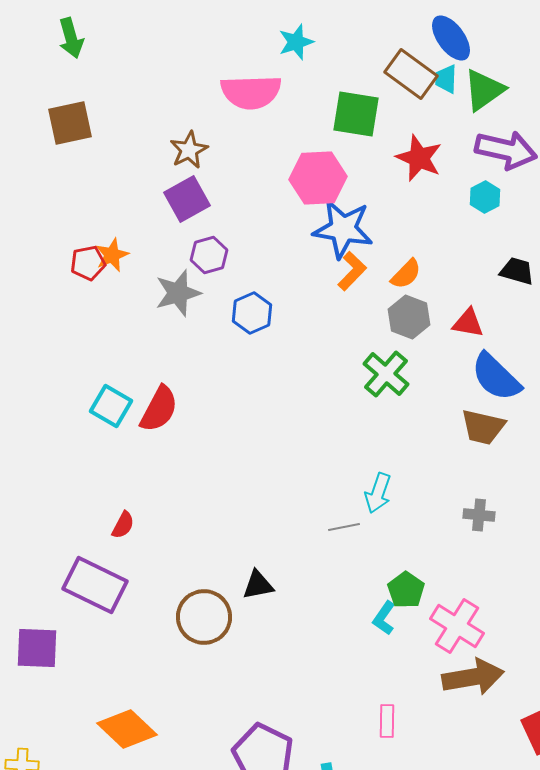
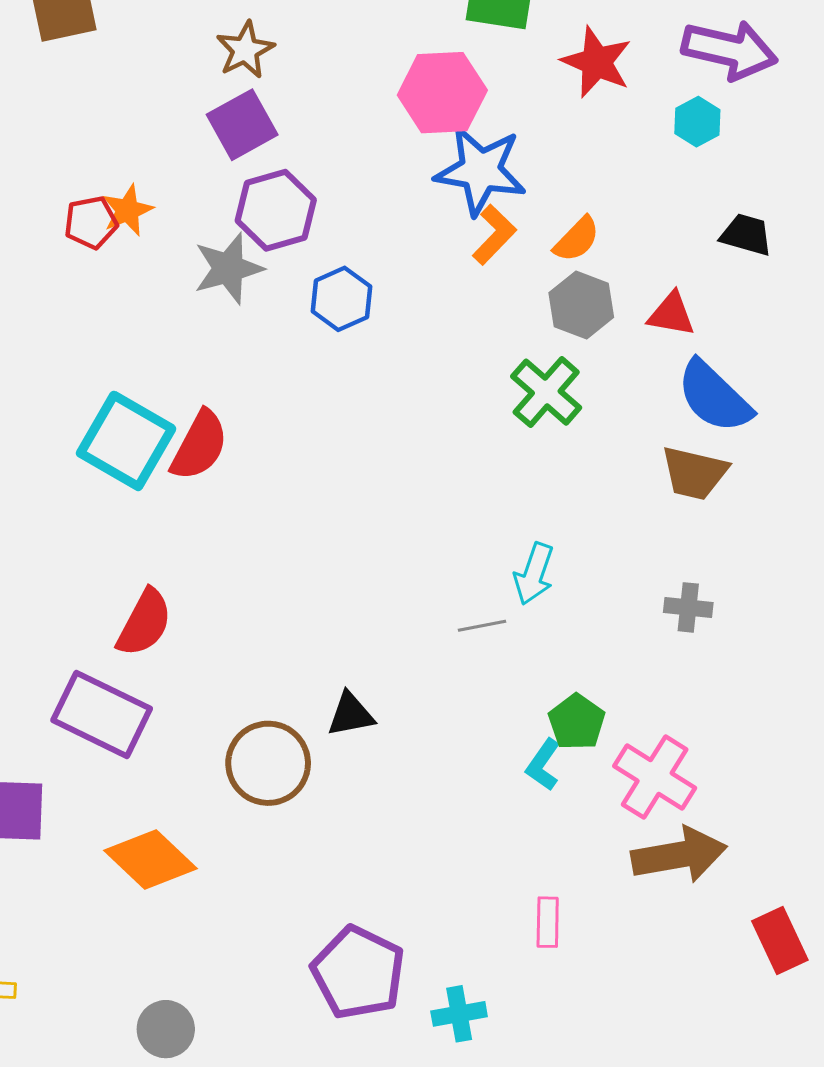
purple hexagon: (209, 255) -> (276, 210), size x1.4
cyan square: (111, 406) -> (126, 441), size x1.5
red semicircle: (123, 525) -> (144, 623), size x1.6
orange diamond: (127, 729) -> (150, 860), moved

